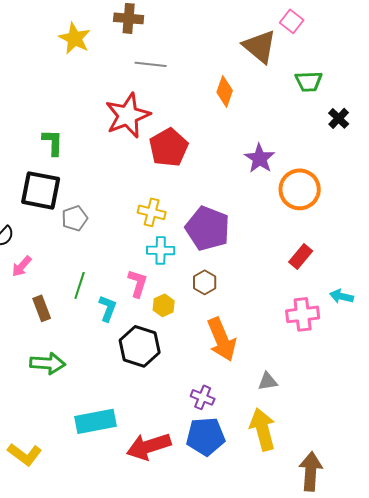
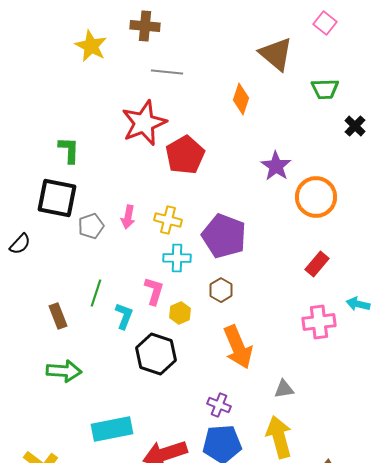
pink square: (292, 21) -> (325, 23), moved
pink arrow: (22, 266) -> (128, 217), moved, turned -30

